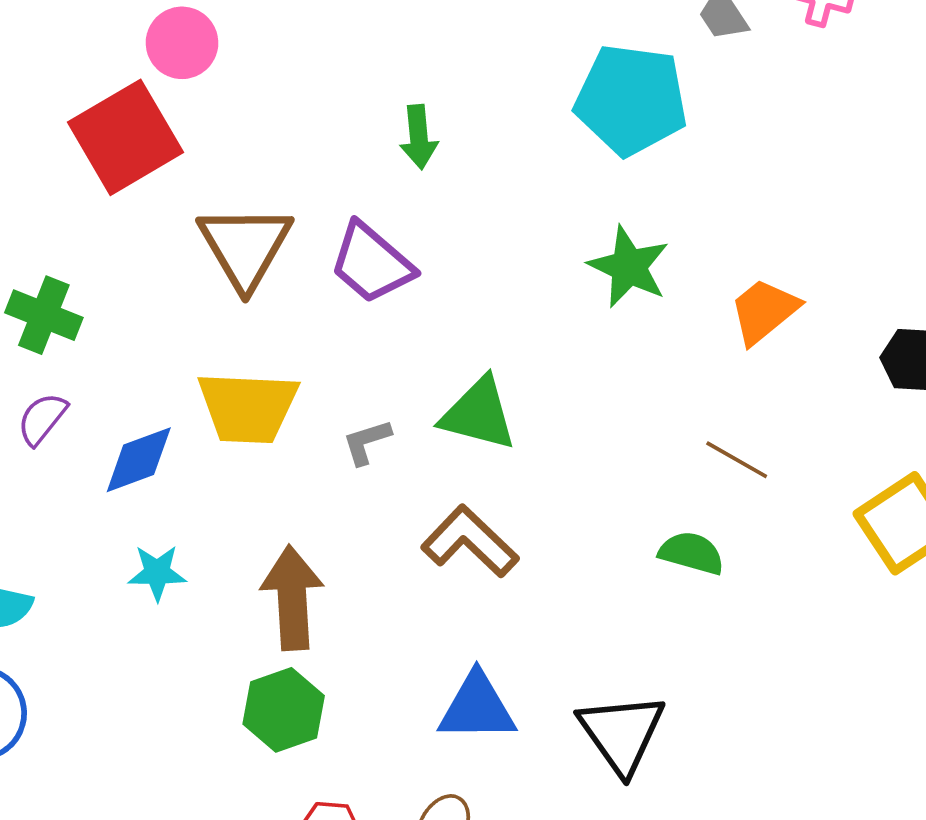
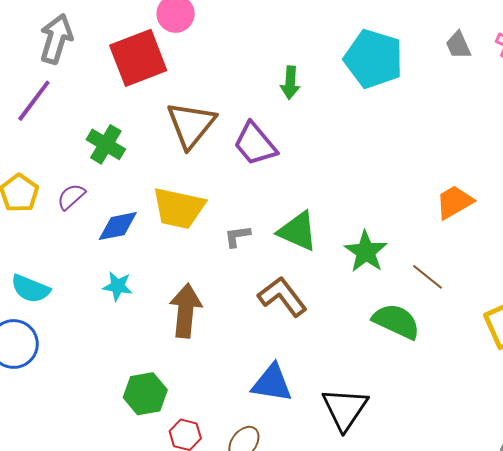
cyan pentagon: (631, 100) -> (373, 59), moved
green star: (629, 267) -> (366, 252), moved
green cross: (44, 315) -> (106, 144), moved
green semicircle: (692, 553) -> (396, 321), size x1.4
green hexagon: (284, 710) -> (145, 394), moved

